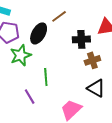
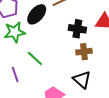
green line: (46, 77) -> (35, 58), turned -54

